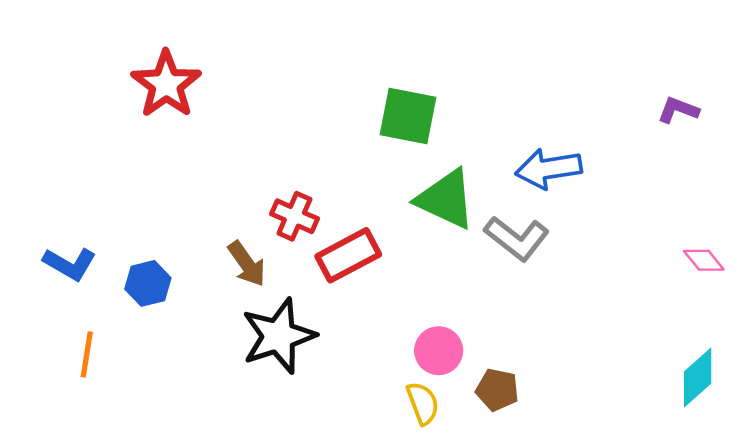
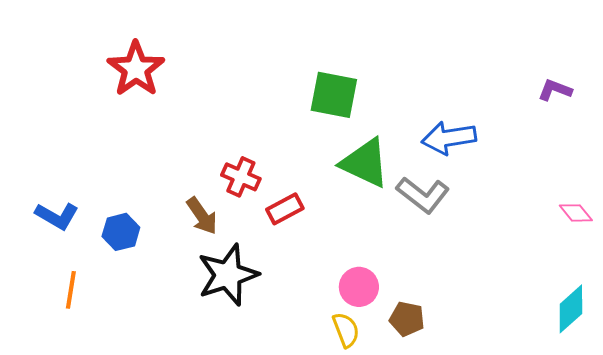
red rectangle: (348, 255) -> (285, 209), size x0.7

